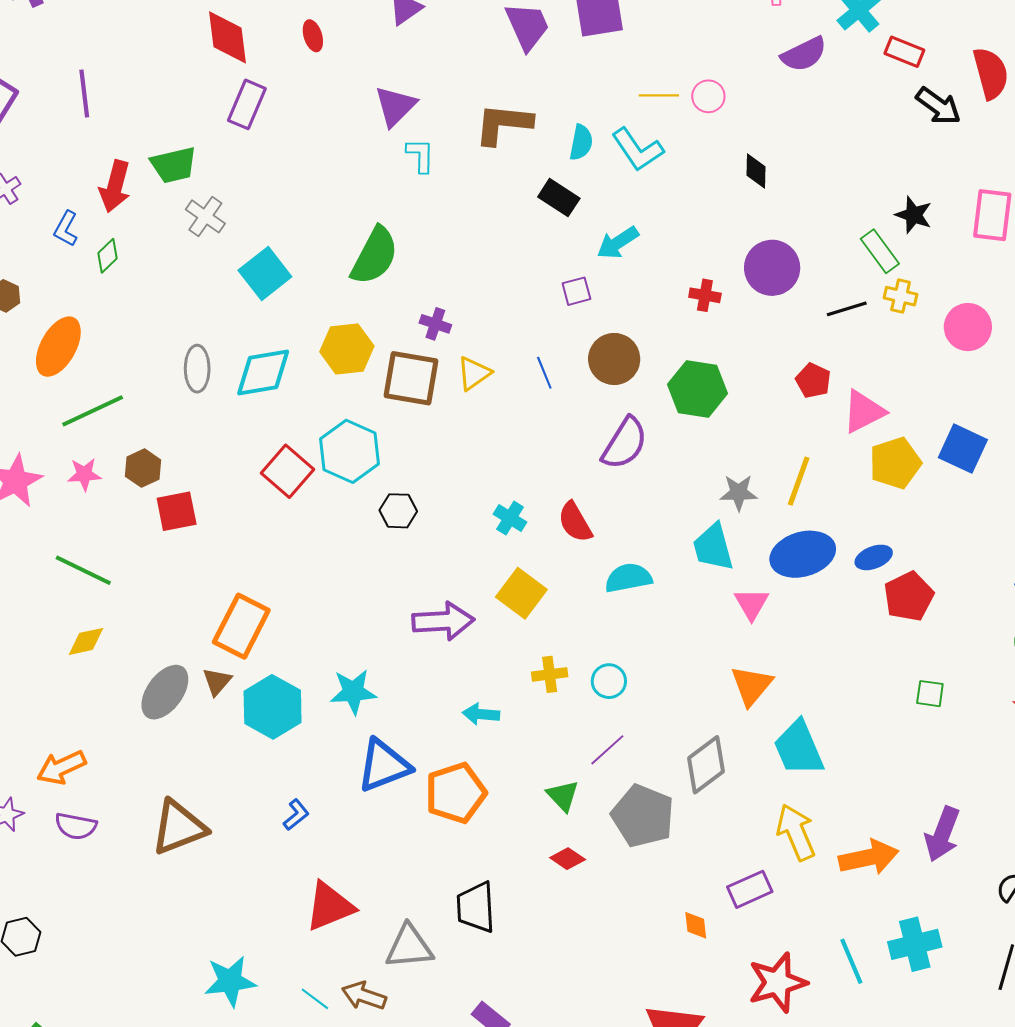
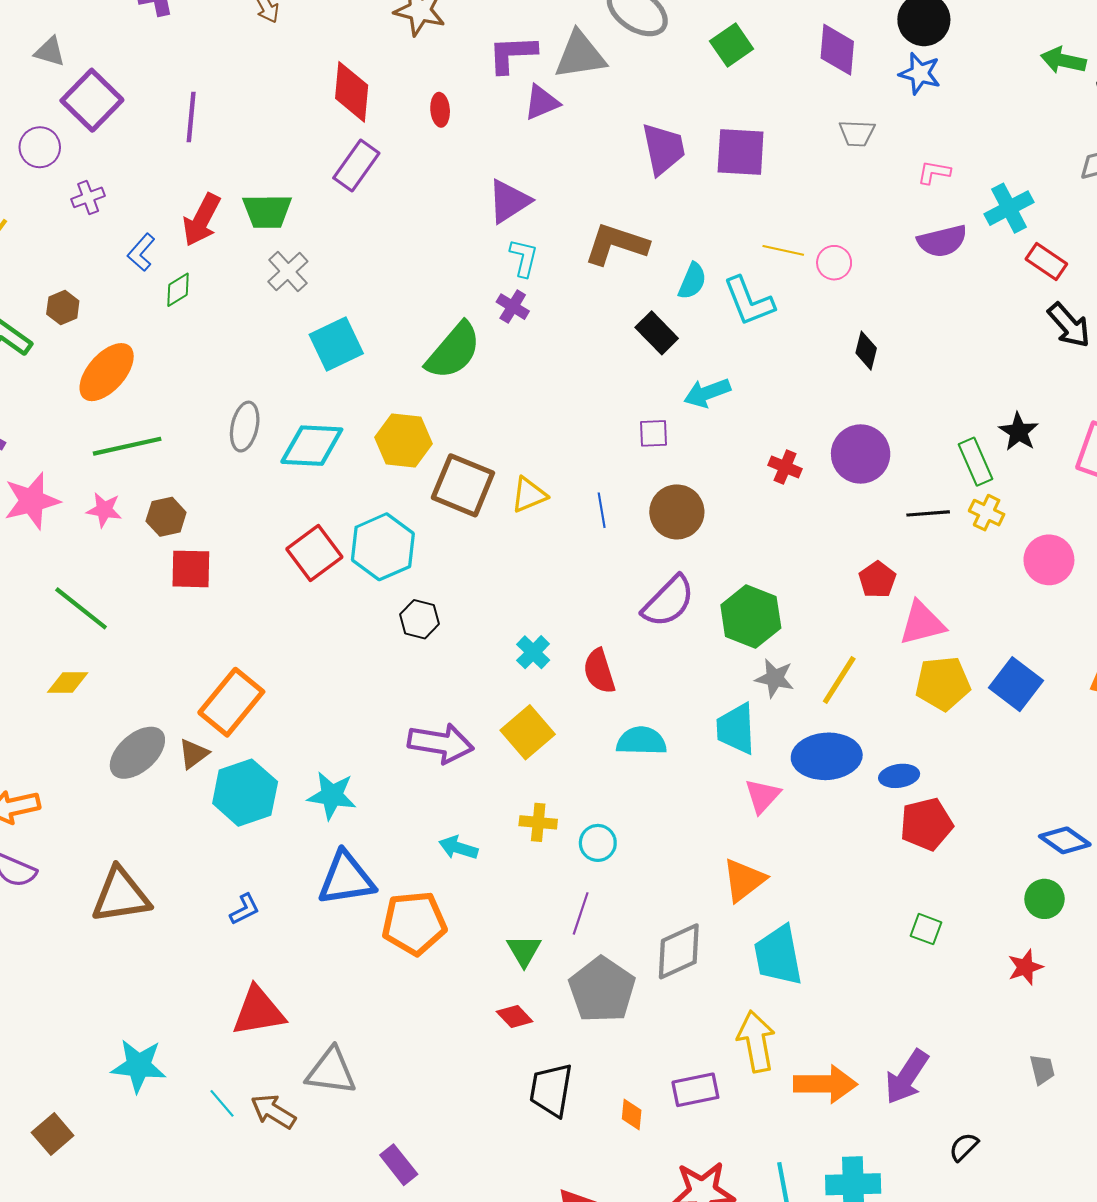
purple cross: (435, 324) -> (513, 307), moved
green hexagon: (697, 389) -> (751, 617), moved
purple line: (607, 750) -> (581, 913), turned -42
black trapezoid: (476, 907) -> (551, 1090), moved

